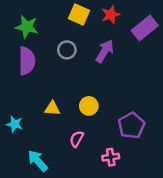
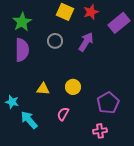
green star: (27, 27) -> (22, 22), turned 30
pink cross: (111, 157) -> (100, 131), moved
cyan arrow: (38, 161) -> (29, 120), moved

